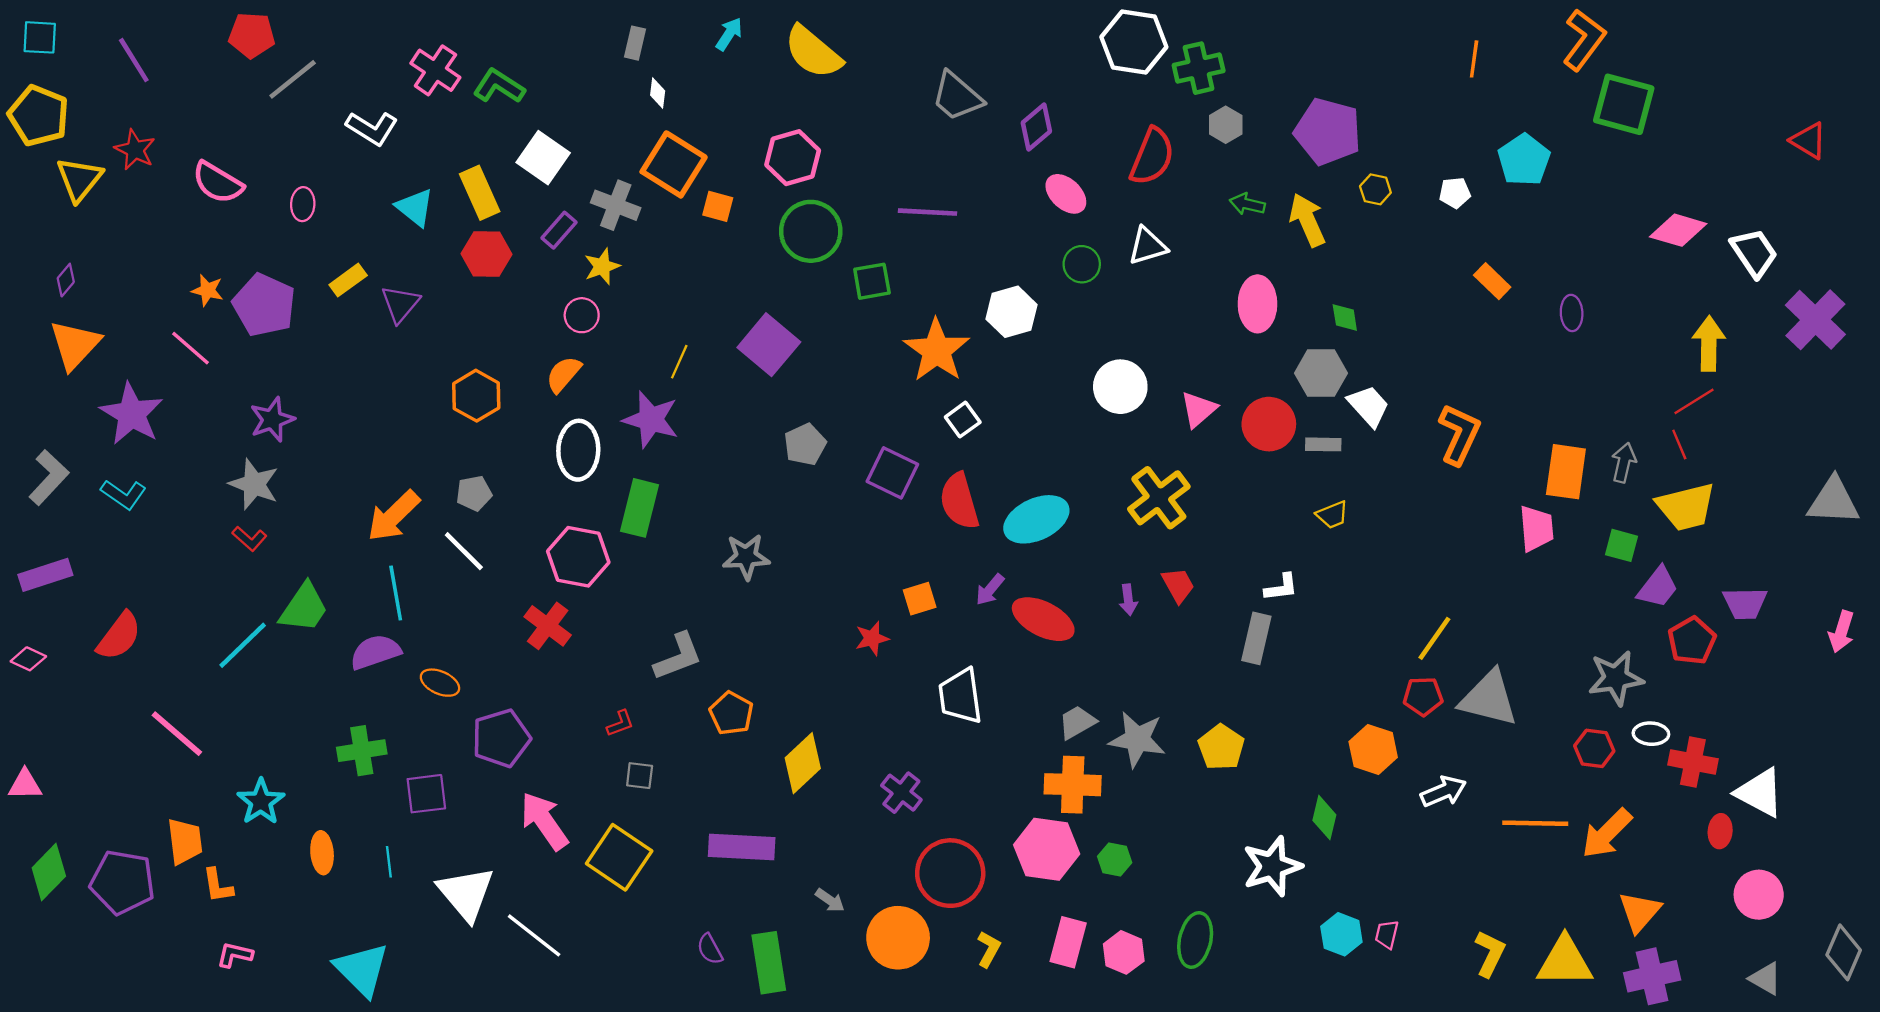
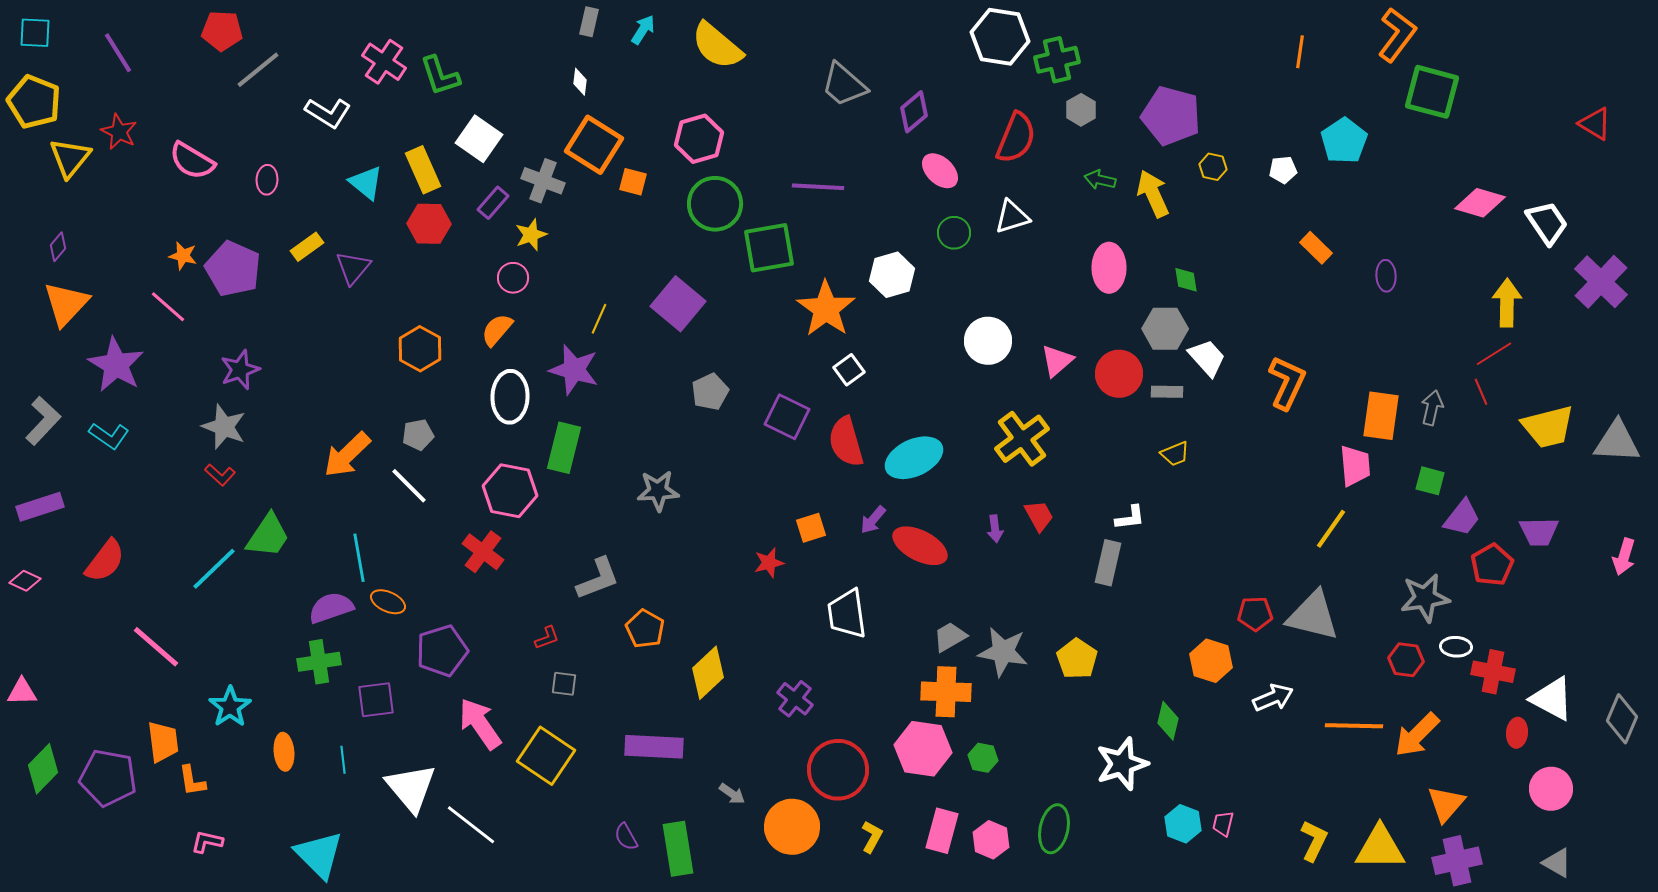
gray rectangle: (635, 43) -> (589, 22), moved
green L-shape: (499, 86) -> (440, 76), turned -141
green square: (872, 281) -> (769, 248), size x1.5
yellow trapezoid: (1686, 507) -> (1548, 427), moved
cyan line: (396, 593) -> (359, 558), moved
yellow line: (1434, 638) -> (1331, 529), moved
purple semicircle: (375, 652) -> (331, 608), moved
gray diamond: (1844, 952) -> (1622, 719), moved

